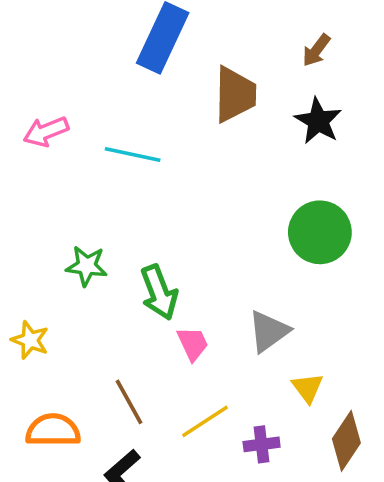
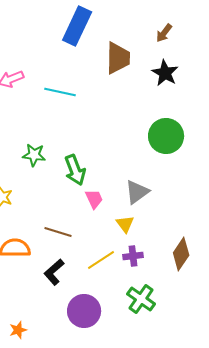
yellow triangle: (308, 388) -> (125, 224), moved
brown line: (129, 402) -> (58, 232), turned -44
yellow line: (205, 421) -> (101, 260), moved

